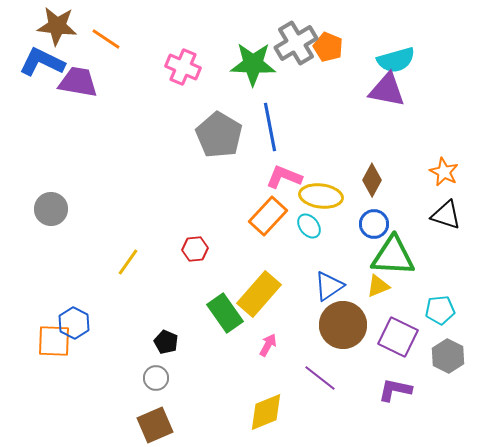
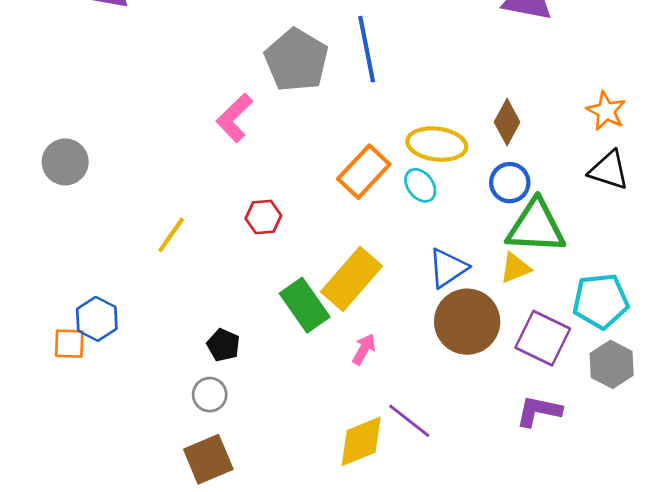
pink L-shape: (284, 177) -> (234, 118), moved, turned -66
cyan pentagon: (440, 310) -> (601, 301), size x1.4
orange square: (54, 341) -> (69, 344), size x0.7
purple line: (320, 378) -> (409, 421), moved

